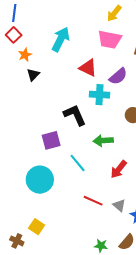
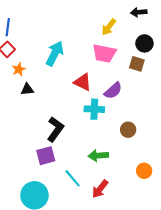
black triangle: (33, 75) -> (27, 89), turned 40
black L-shape: (75, 115) -> (55, 129), moved, turned 60
red arrow: (119, 169) -> (100, 189), moved

